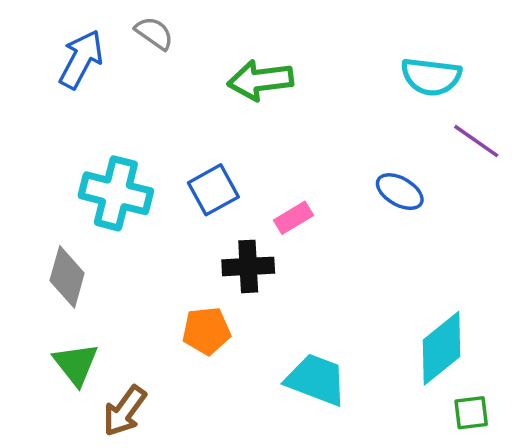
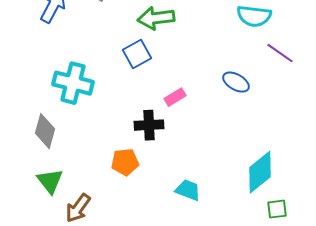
blue square: (213, 190) -> (137, 54), moved
cyan trapezoid: (316, 380) -> (188, 190), size x0.7

